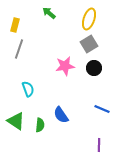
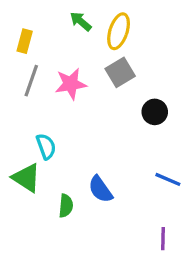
yellow ellipse: (89, 19) -> (119, 31), moved
gray square: (89, 44) -> (120, 72), moved
pink star: (65, 66) -> (71, 84), moved
green triangle: (16, 121) -> (26, 178), moved

